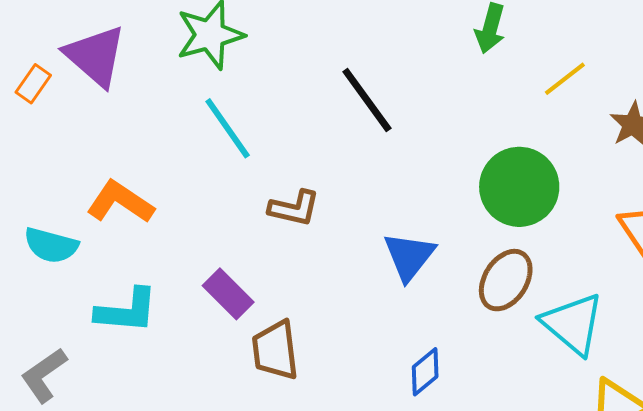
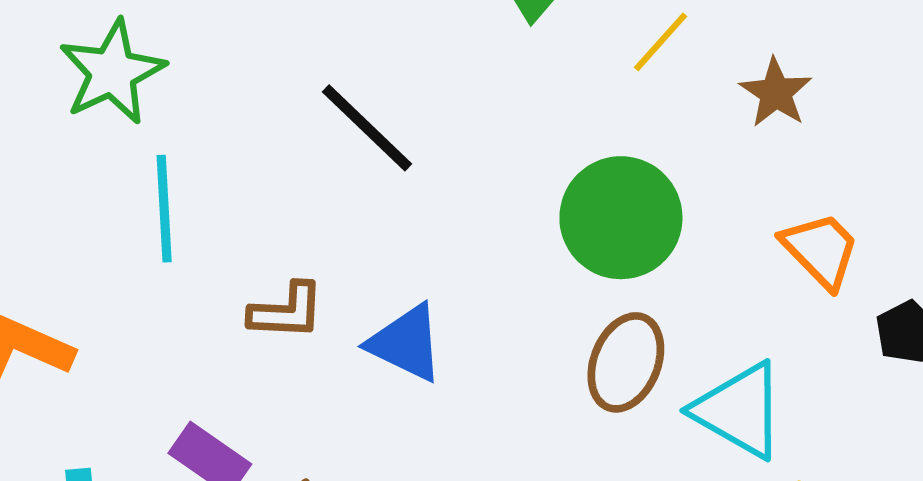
cyan line: (228, 128) -> (164, 209), turned 42
blue triangle: (409, 256) -> (406, 343), moved, turned -32

